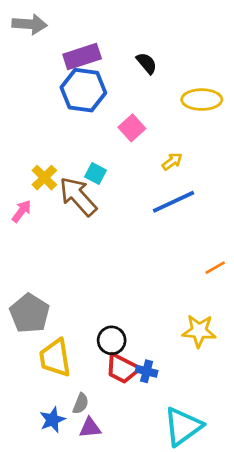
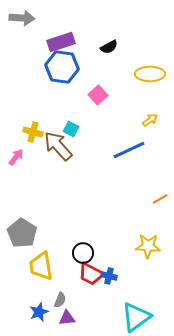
black semicircle: (147, 63) -> (109, 47), turned 102
yellow arrow: (172, 161) -> (150, 120), moved
yellow cross: (44, 178) -> (33, 132), turned -30

